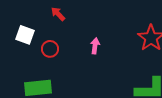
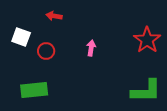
red arrow: (58, 14) -> (54, 16), turned -35

